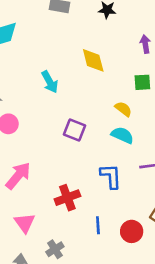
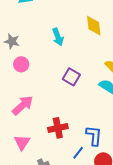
blue L-shape: (111, 176) -> (94, 136), moved
blue line: (98, 225) -> (78, 153), turned 32

